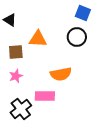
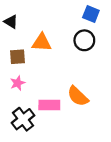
orange semicircle: (61, 74) -> (78, 96), moved, turned 55

